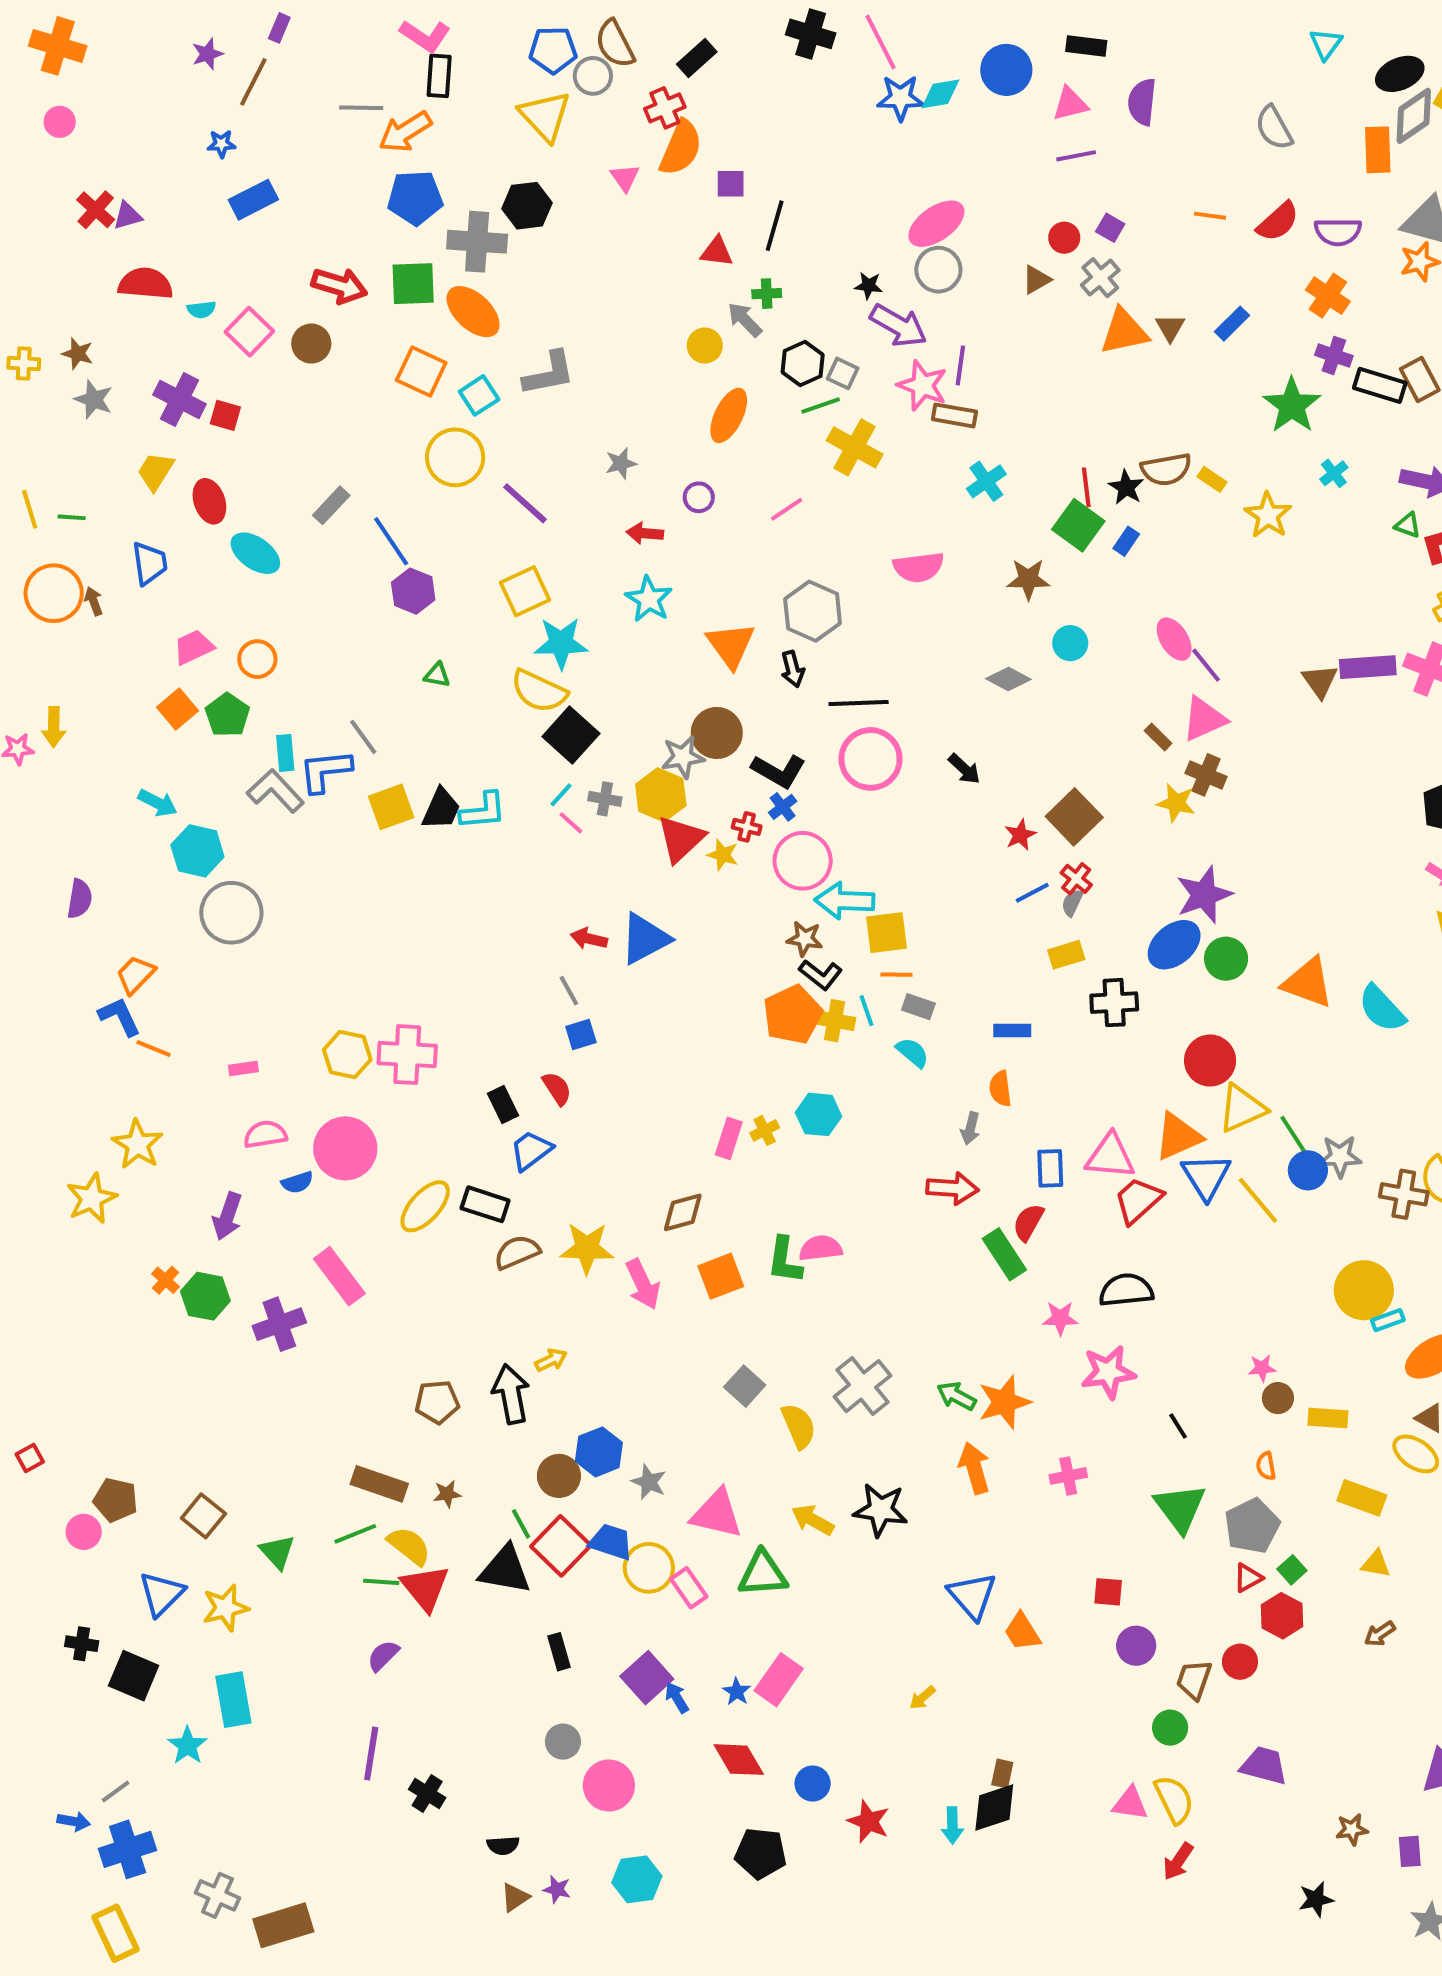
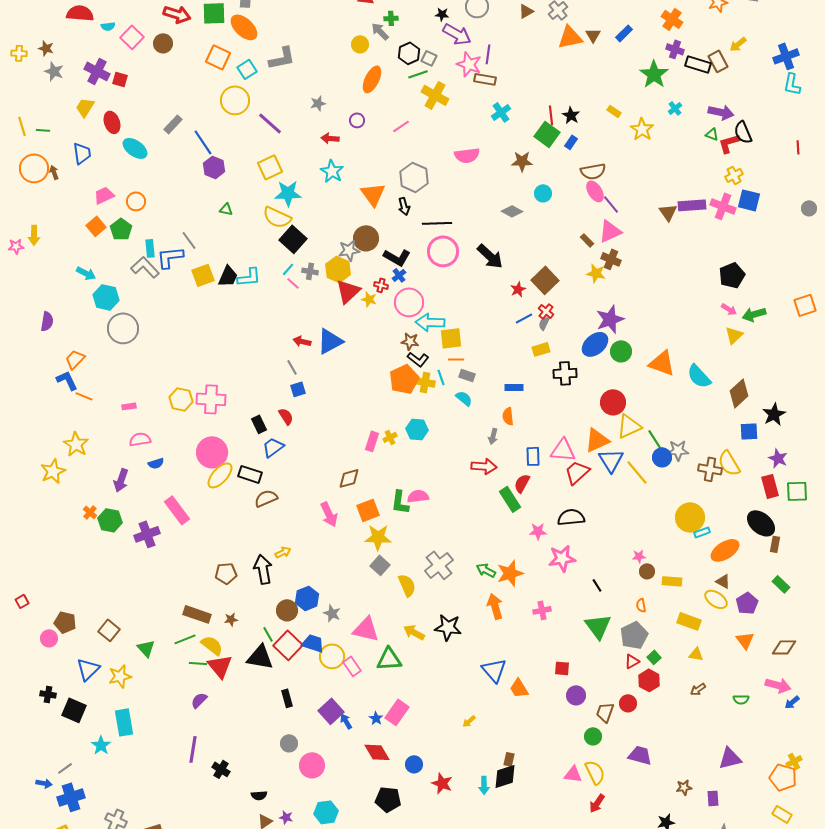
brown semicircle: (1166, 469) -> (593, 171), moved
black arrow: (964, 769) -> (490, 256), size x1.6
pink circle: (345, 1148) -> (212, 452), moved
yellow star: (587, 1248) -> (378, 537), moved

